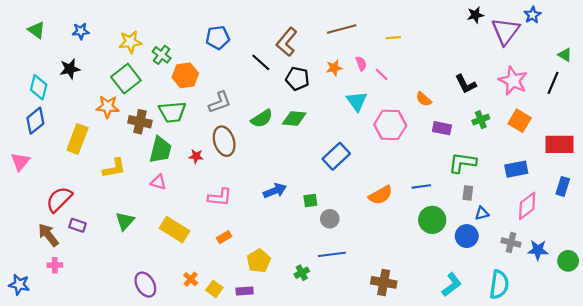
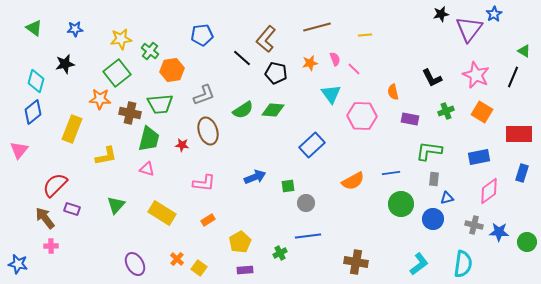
orange semicircle: (424, 99) -> (393, 92), turned 35
purple rectangle: (245, 291) -> (245, 270), moved

